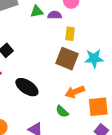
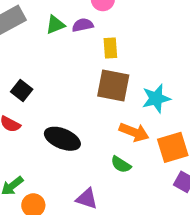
cyan star: (94, 59) -> (156, 98), moved
orange arrow: (75, 92) -> (134, 132), turned -126

